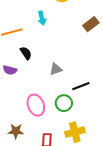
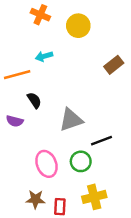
cyan arrow: (42, 18) -> (44, 56), moved, turned 88
gray triangle: (56, 69) -> (71, 120), size x1.5
brown star: (16, 131) -> (35, 199), moved

